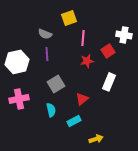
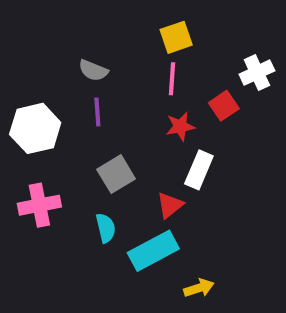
yellow square: (69, 18) -> (176, 37), moved
white cross: (124, 35) -> (257, 73), turned -35
white rectangle: (109, 82) -> (199, 170), moved
cyan rectangle: (74, 121) -> (153, 251), size x1.6

